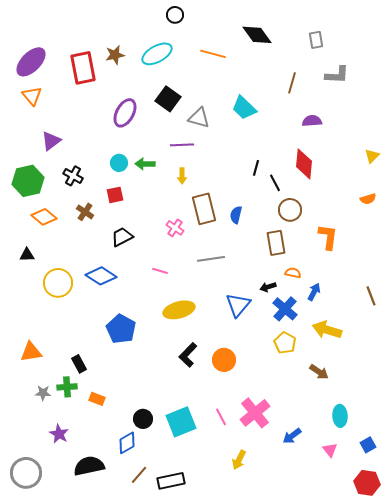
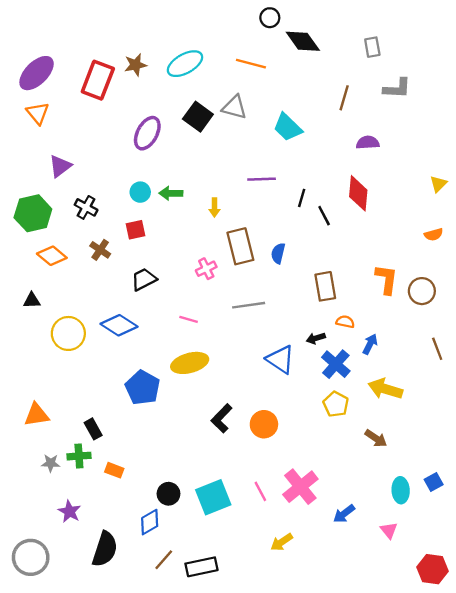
black circle: (175, 15) -> (270, 18), moved
red rectangle: (83, 68) -> (98, 80), turned 32
gray triangle: (199, 118) -> (234, 107), moved
purple line: (182, 145) -> (262, 179), moved
brown circle: (290, 210) -> (422, 291), moved
pink cross: (175, 228) -> (206, 269), turned 30
blue triangle: (238, 305) -> (280, 359), turned -36
yellow ellipse: (179, 310) -> (190, 363), moved
blue square: (368, 445) -> (434, 482), moved
yellow arrow: (239, 460) -> (282, 542), turned 30
black semicircle: (89, 466) -> (105, 549), turned 120

